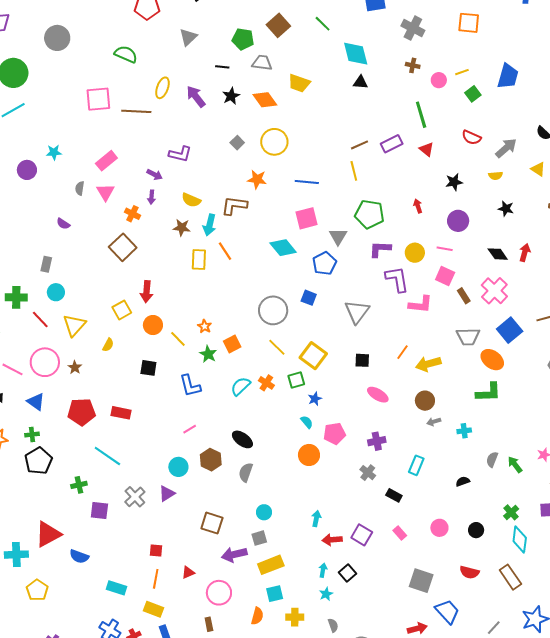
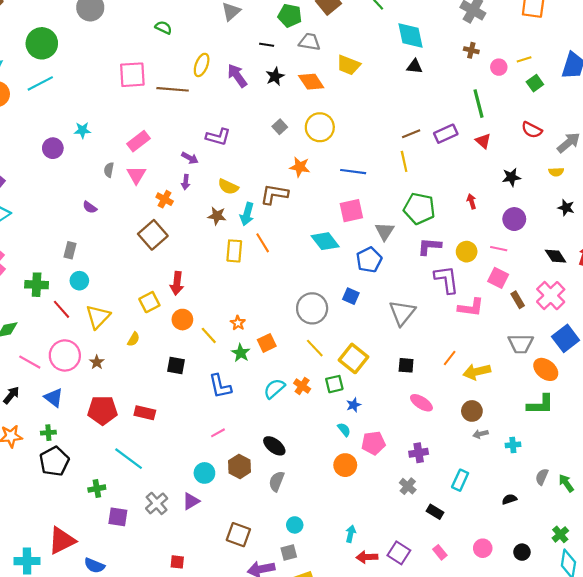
green semicircle: (126, 54) -> (163, 28), size x0.7

